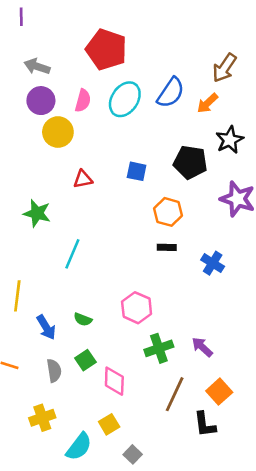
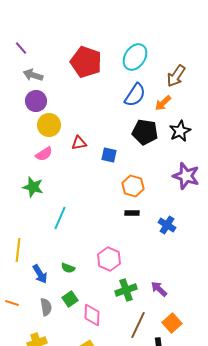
purple line: (21, 17) -> (21, 48), moved, turned -40
cyan ellipse: (125, 99) -> (135, 57), moved
pink semicircle: (83, 101) -> (44, 154), moved, turned 42
black pentagon: (190, 162) -> (145, 132), moved
red triangle: (83, 179) -> (79, 143), moved

